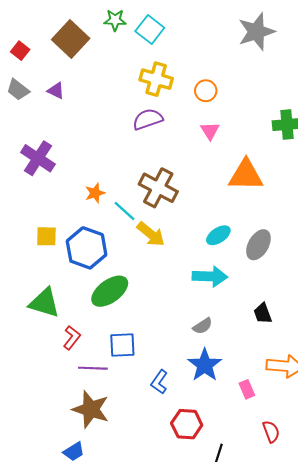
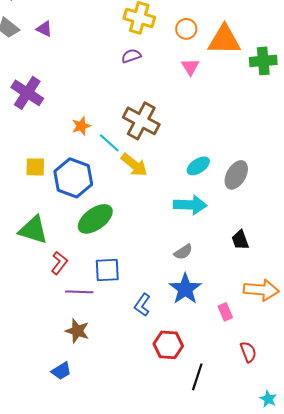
purple semicircle: (148, 119) -> (131, 56), size x0.7
orange triangle: (246, 175) -> (224, 40), moved
brown star: (91, 409) -> (77, 331), size x0.7

